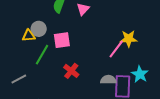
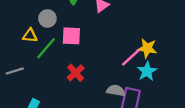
yellow triangle: (29, 36) -> (30, 36), moved
cyan star: (140, 74) -> (147, 71), moved

